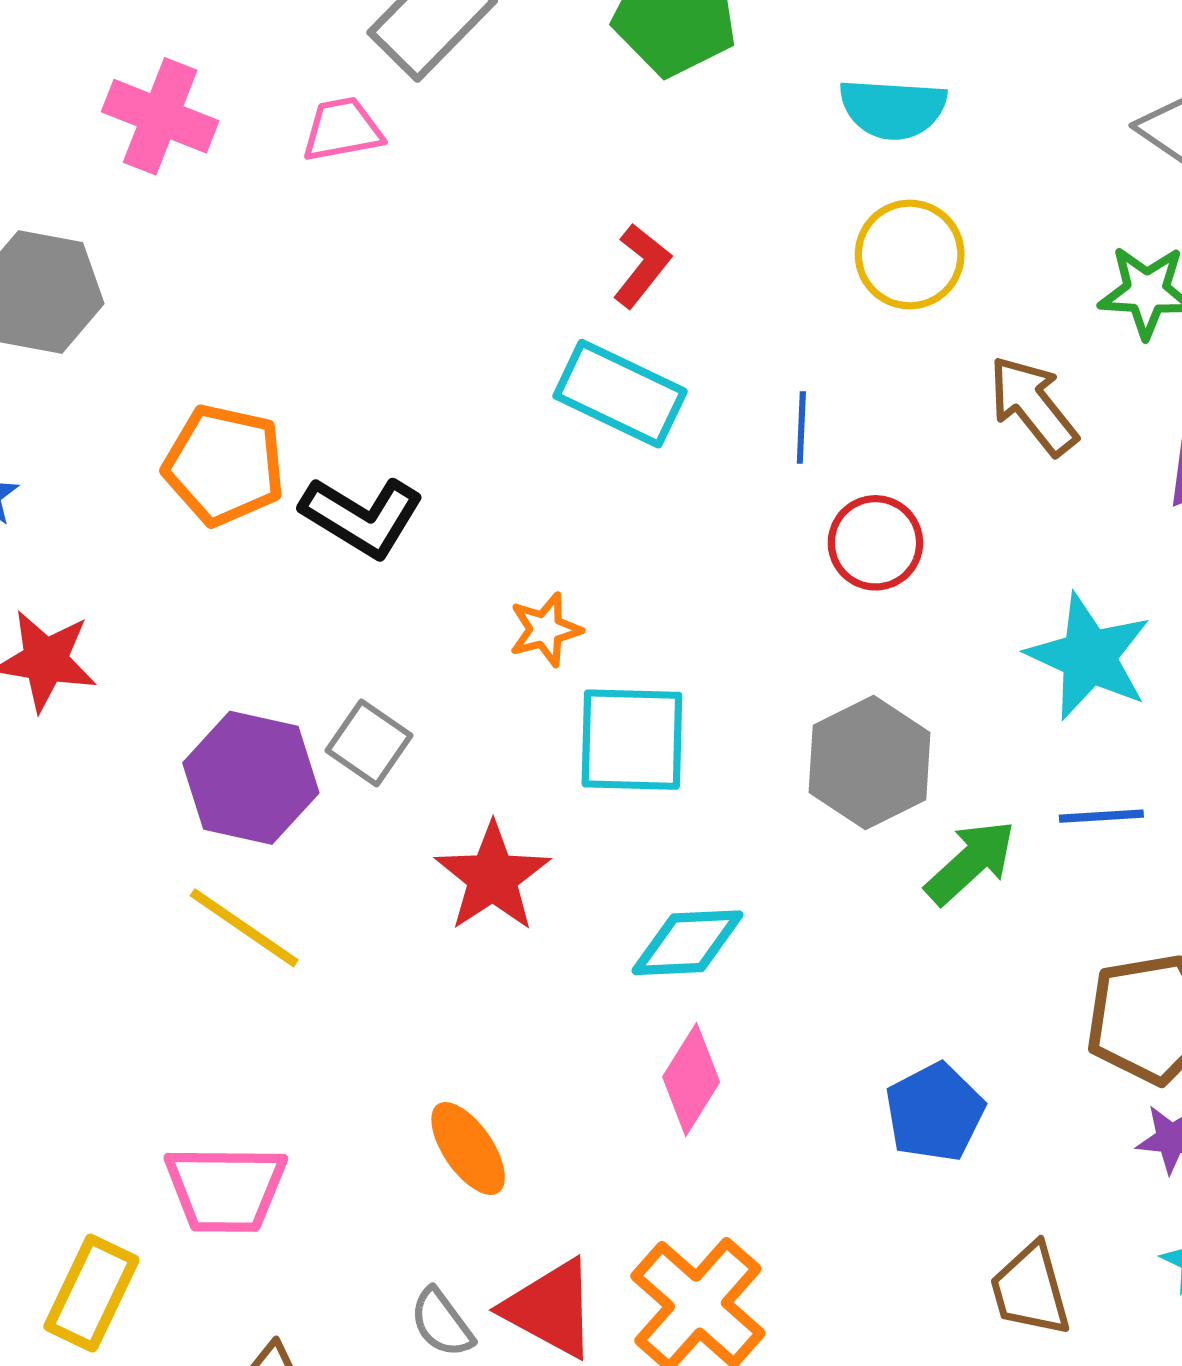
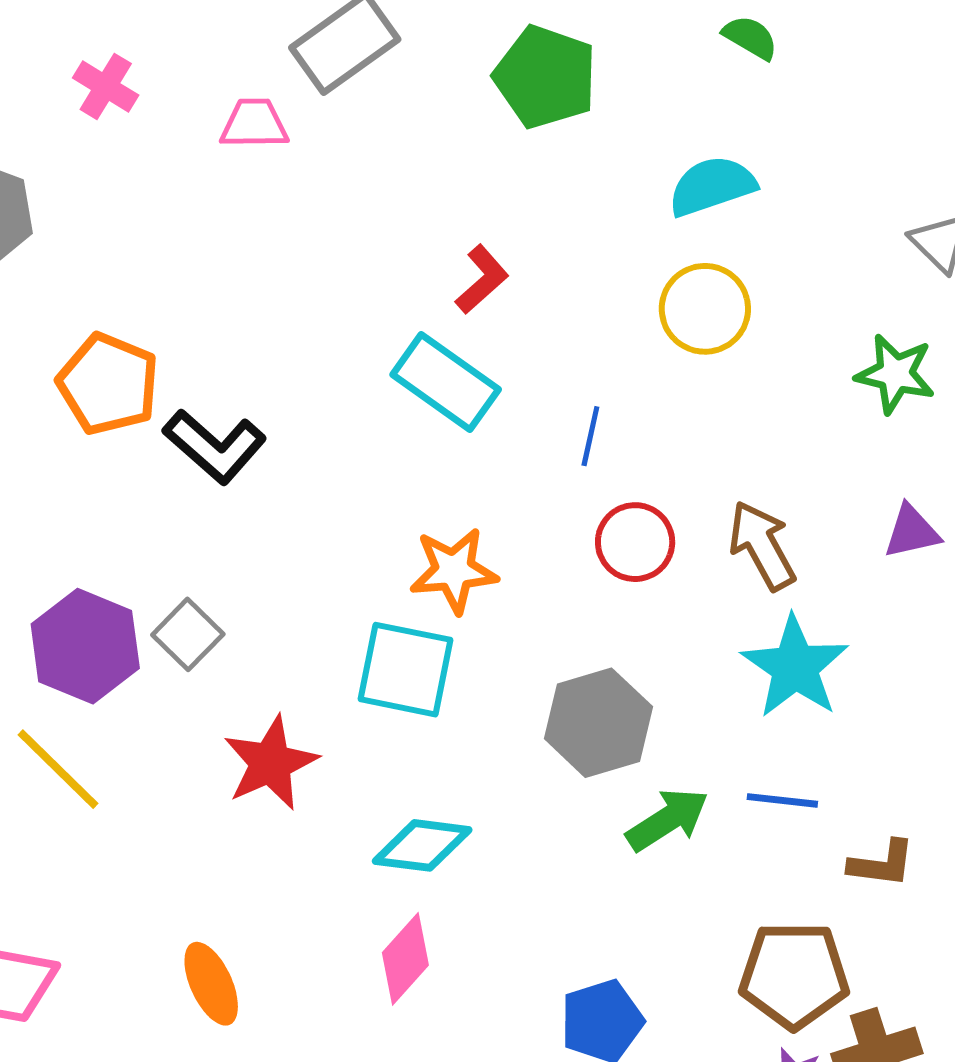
cyan semicircle: (893, 109) -> (712, 186), turned 148
pink cross: (160, 116) -> (106, 87), size x0.7
brown arrow: (1033, 405) -> (762, 545), moved
orange star: (545, 630) -> (454, 571), moved, size x1.4

